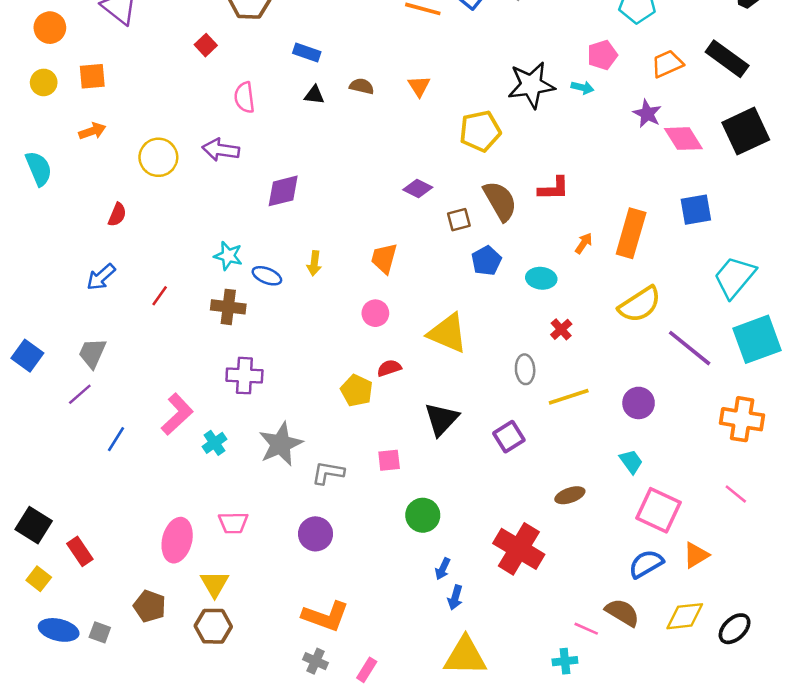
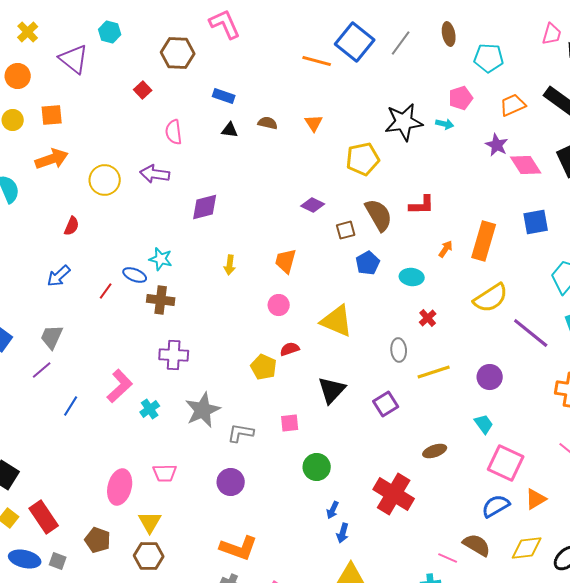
orange arrow: (92, 131) -> (52, 159), size x1.5
blue ellipse: (267, 276) -> (135, 275), moved
red rectangle: (80, 551) -> (44, 517), moved, size x1.4

